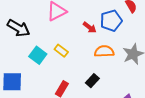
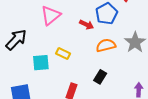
black arrow: (18, 28) -> (16, 40), turned -65
cyan square: (38, 55) -> (41, 63), turned -30

